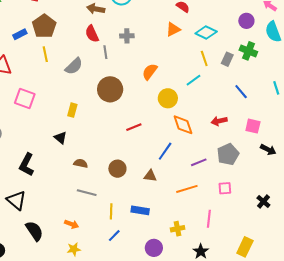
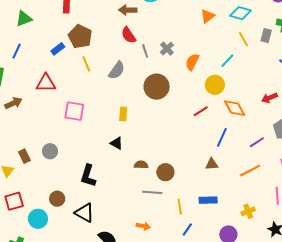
gray cross: (127, 36) -> (167, 49), moved, turned -32
cyan line: (193, 80) -> (227, 61), moved
red line: (134, 127) -> (201, 111), moved
brown circle: (117, 169) -> (165, 172), moved

